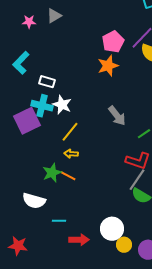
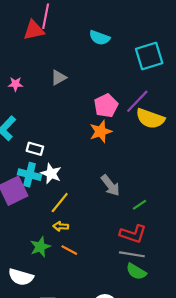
gray triangle: (54, 16) -> (59, 78), moved
orange line: (68, 176) -> (69, 250), moved
gray line: (137, 180) -> (132, 254), turned 65

